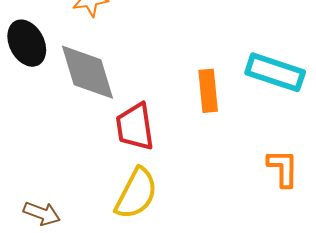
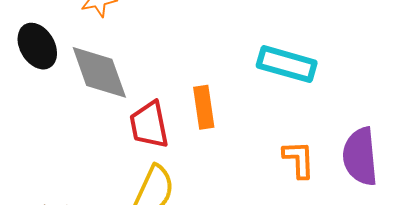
orange rectangle: (208, 91) -> (204, 107), moved

